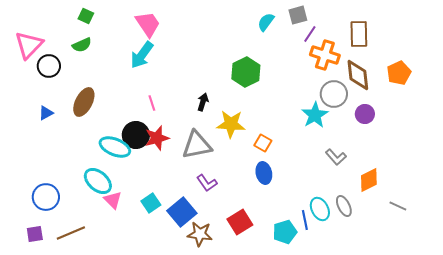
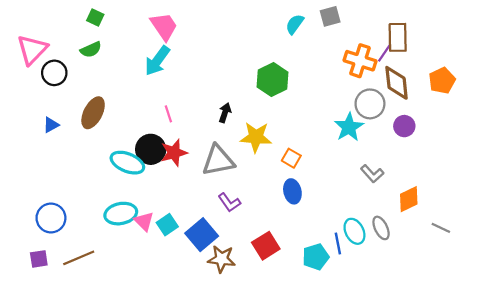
purple line: (310, 34) -> (384, 53), moved
cyan ellipse: (98, 181) -> (121, 214), moved, turned -52
pink triangle: (113, 200) -> (144, 221), moved

